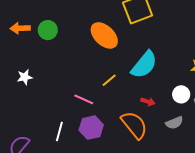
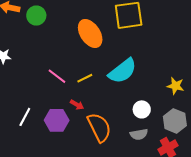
white circle: (181, 94) -> (142, 109), moved
pink line: (84, 99) -> (57, 76), moved
red arrow: (148, 102) -> (77, 105), moved

